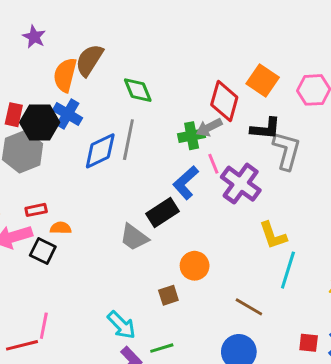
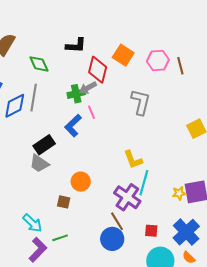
black L-shape: (266, 129) -> (76, 45), moved
purple cross: (241, 184) -> (127, 197), moved
black rectangle: (162, 212) -> (44, 145), moved
brown square: (168, 295) -> (64, 202), turned 32
brown line: (249, 307) -> (117, 221), moved, turned 30
red square: (309, 343) -> (151, 231), moved

